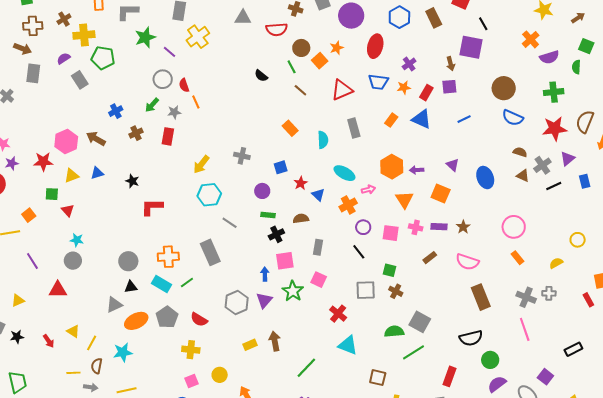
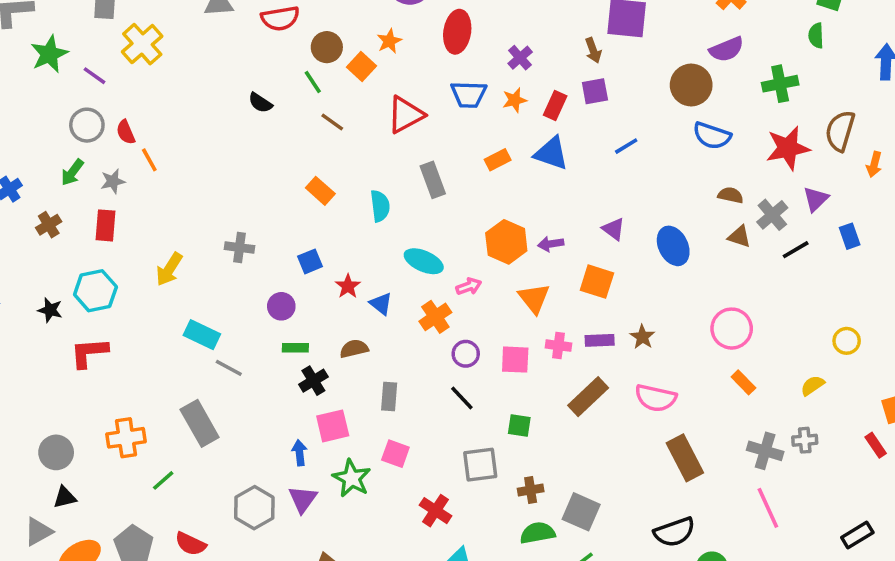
purple semicircle: (549, 57) -> (727, 49), moved
orange rectangle: (391, 120) -> (498, 160), turned 32
cyan hexagon: (209, 195) -> (95, 291), moved
brown rectangle: (430, 258) -> (588, 397), size x1.6
cyan rectangle: (161, 284) -> (202, 335), moved
brown cross: (396, 291) -> (531, 490), moved, turned -32

